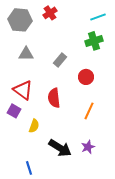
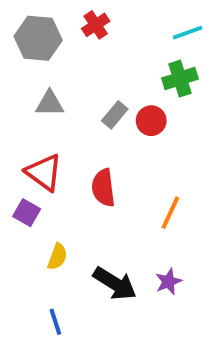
red circle: (86, 77) -> (151, 121), moved
yellow semicircle: (34, 126) -> (57, 257), moved

